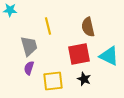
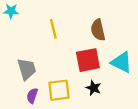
gray trapezoid: (29, 46) -> (27, 69), moved
purple semicircle: (29, 68) -> (32, 96), moved

